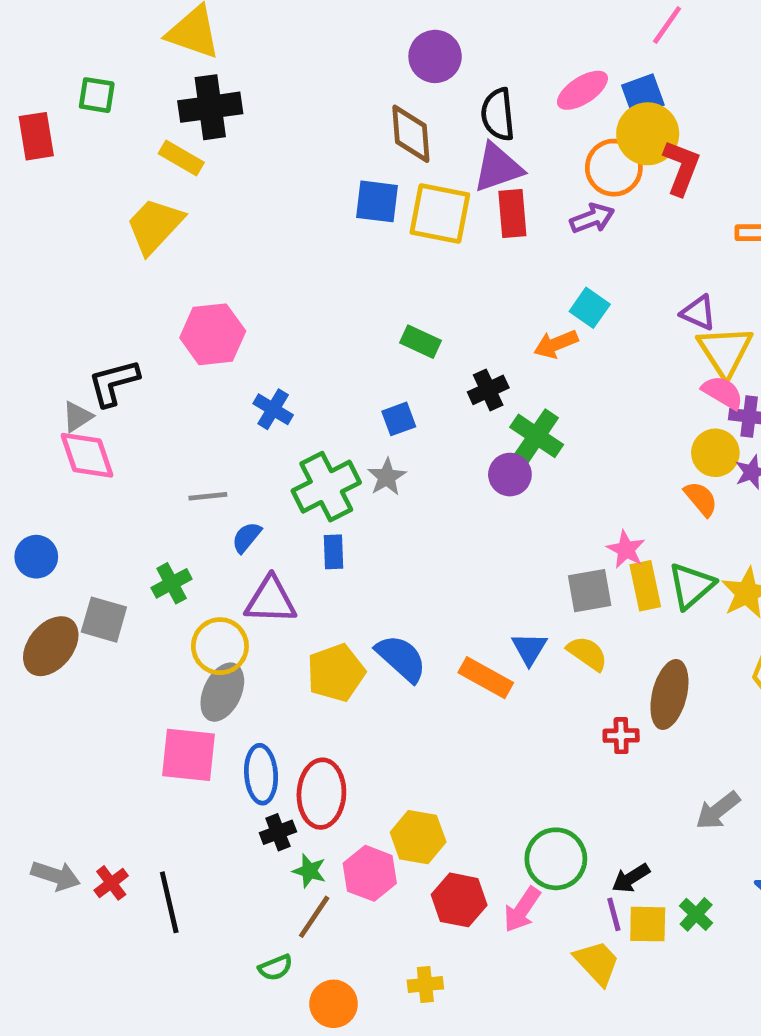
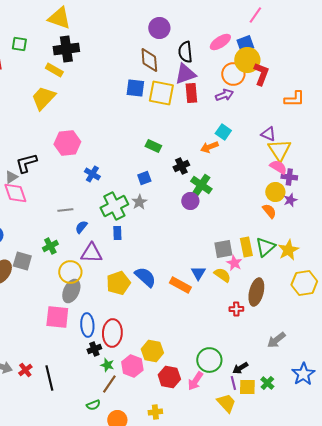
pink star: (626, 549) -> (234, 263), moved

